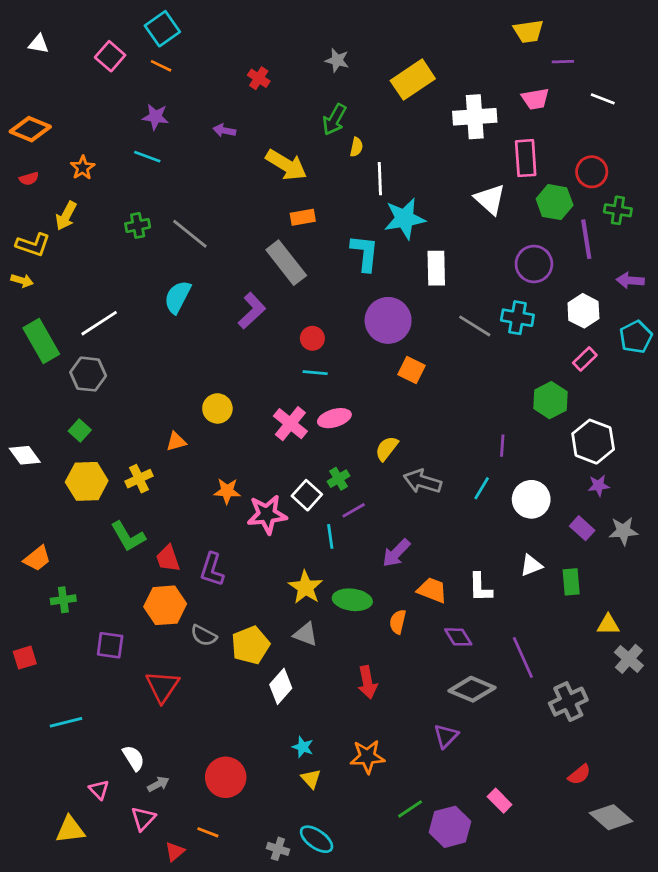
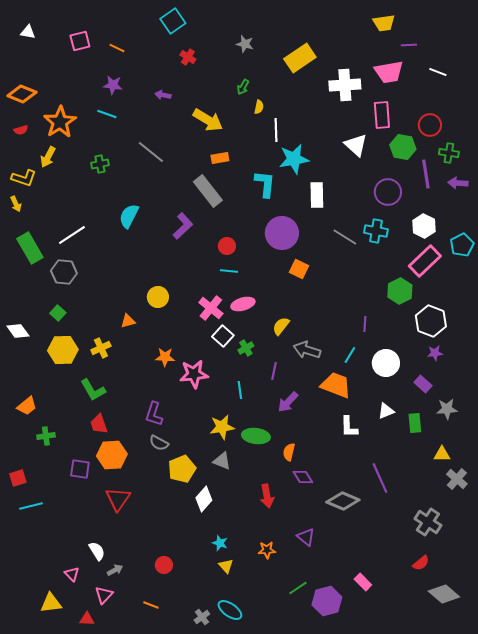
cyan square: (162, 29) -> (173, 21), moved
pink square: (110, 56) -> (80, 41), turned 35
pink trapezoid: (535, 99) -> (389, 72), size x1.4
green arrow: (334, 119) -> (243, 87), size x0.7
orange star: (83, 168) -> (60, 122), size x1.8
gray line: (190, 234) -> (151, 152), moved
yellow arrow: (22, 281) -> (16, 204), turned 49
purple arrow: (630, 281) -> (458, 183), moved
pink rectangle: (585, 359) -> (425, 261), size x1.8
white square: (307, 495) -> (223, 336), moved
purple line: (354, 510) -> (274, 371), moved, turned -48
gray star: (623, 531) -> (447, 409), moved
red trapezoid: (168, 558) -> (99, 424), moved
yellow star: (305, 587) -> (222, 427), turned 30
orange trapezoid: (432, 590) -> (336, 385), moved, size x1.4
orange hexagon: (165, 605) -> (112, 455), moved
gray semicircle: (204, 636) -> (159, 443), moved
purple diamond: (458, 637) -> (303, 477), moved
gray cross: (568, 702) -> (428, 522), moved, turned -32
cyan line: (66, 722) -> (31, 506), moved
purple triangle: (446, 736) -> (306, 537), moved, turned -36
orange star: (367, 757) -> (267, 550), size x0.7
red circle: (226, 777) -> (164, 565), size x0.6
gray cross: (278, 849) -> (202, 617), turned 35
red triangle: (175, 852) -> (87, 619), moved, turned 42

